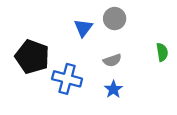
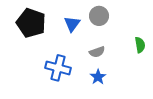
black pentagon: (32, 57) -> (31, 23), moved

